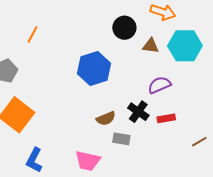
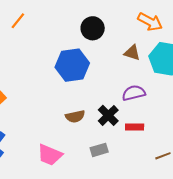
black circle: (124, 28) -> (93, 28), moved
gray rectangle: (121, 139) -> (99, 150), moved, turned -36

